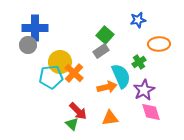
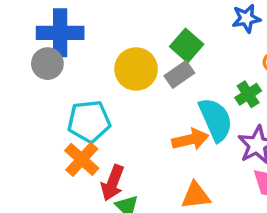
yellow circle: (60, 62) -> (136, 69), moved
orange cross: (74, 73) -> (82, 159), moved
red arrow: (78, 111) -> (113, 183), moved, turned 66

